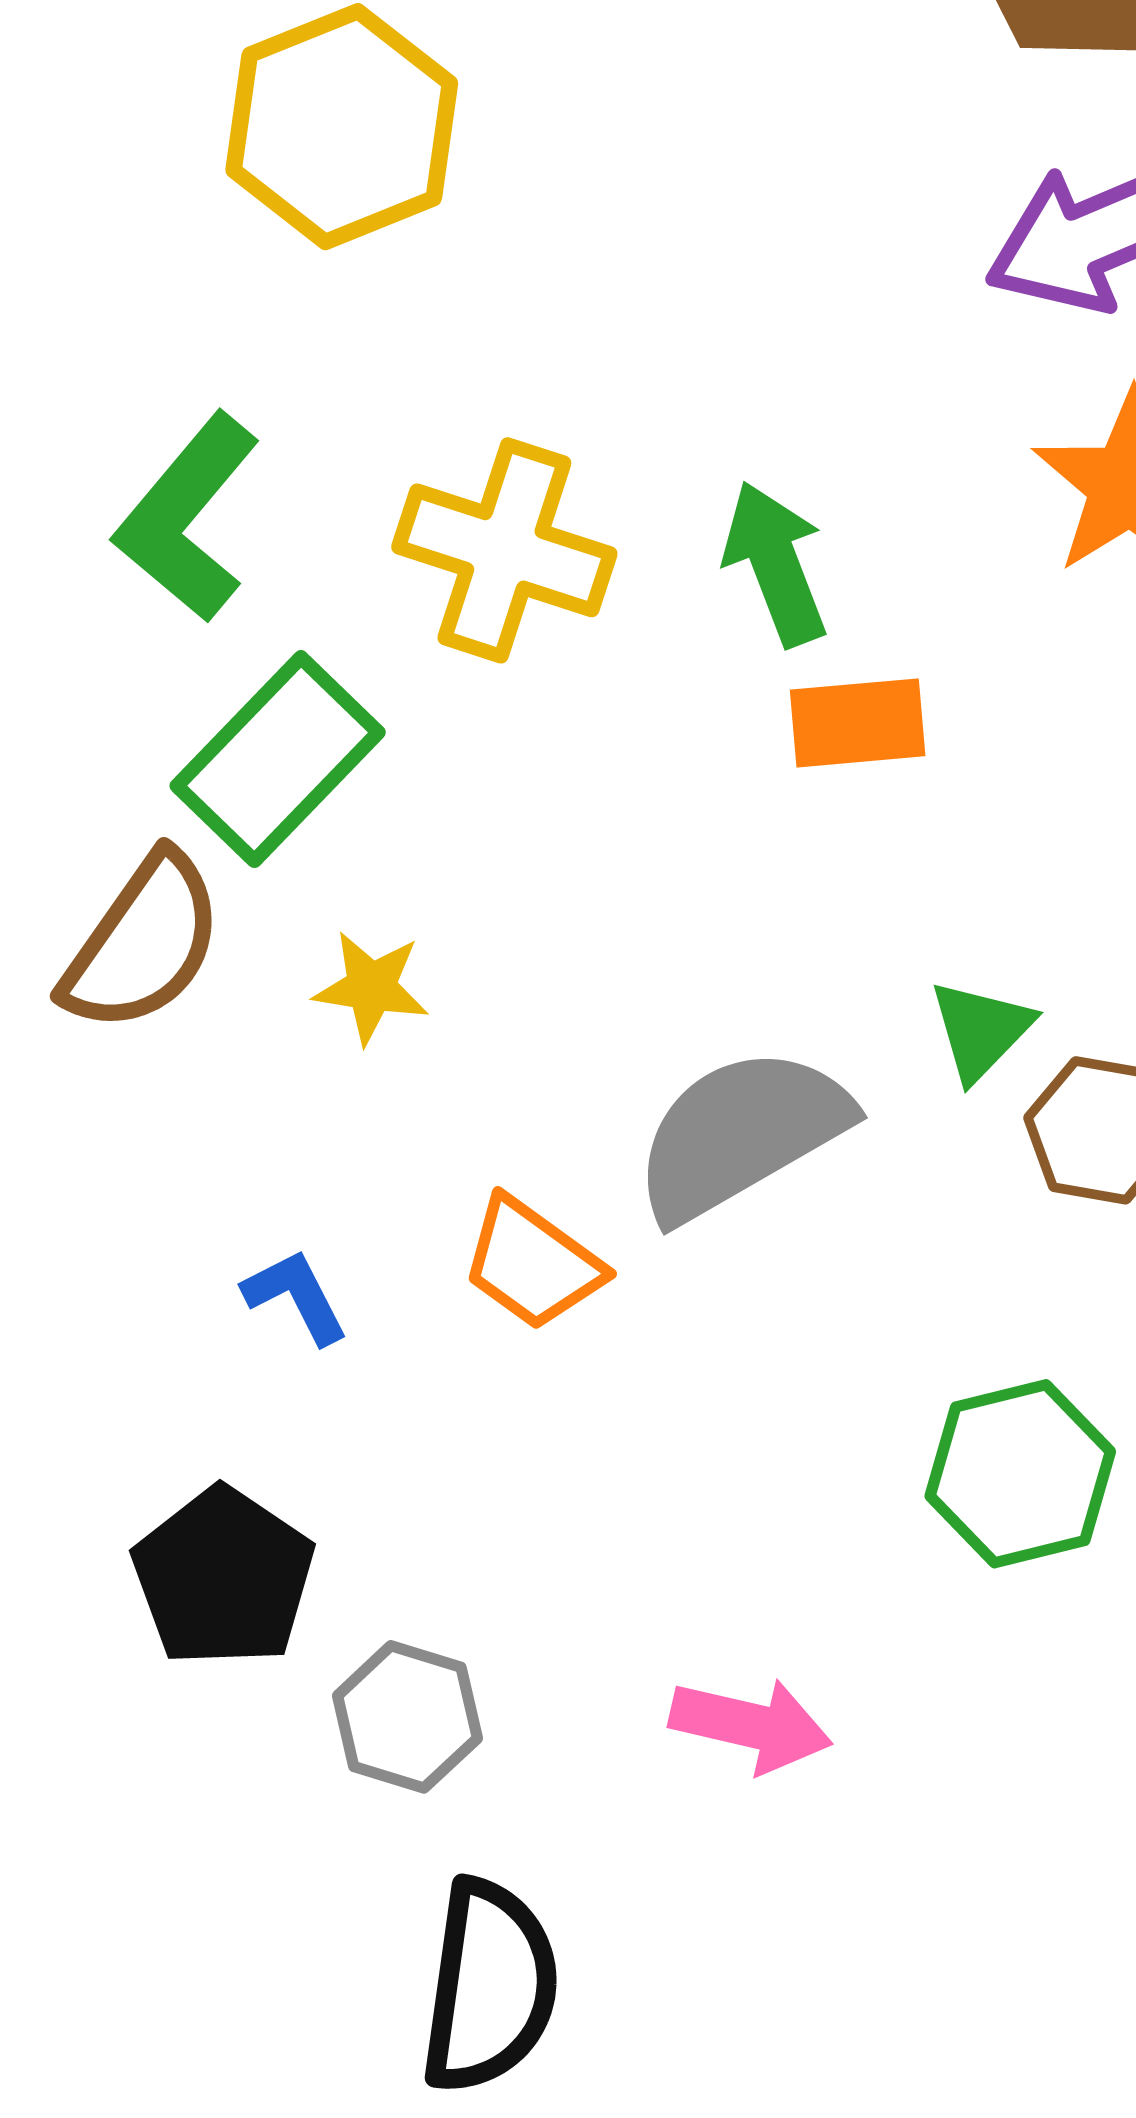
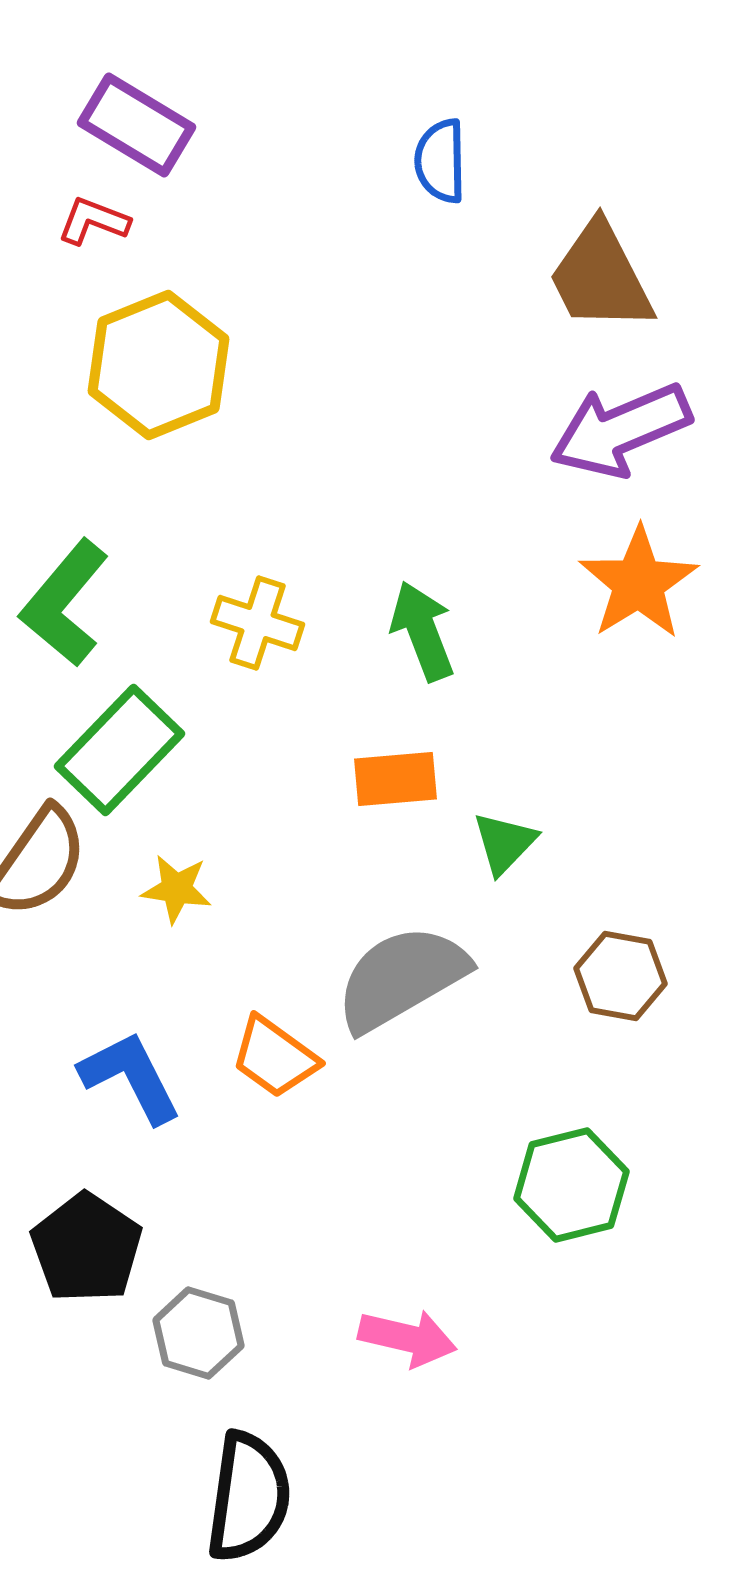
yellow cross: (504, 550) -> (257, 623), size x0.7
orange rectangle: (858, 723) -> (395, 779), moved
green triangle: (981, 1030) -> (504, 843), moved
blue L-shape: (296, 1296) -> (130, 1077), size x1.6

